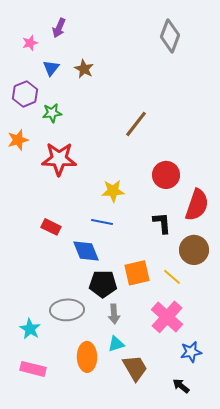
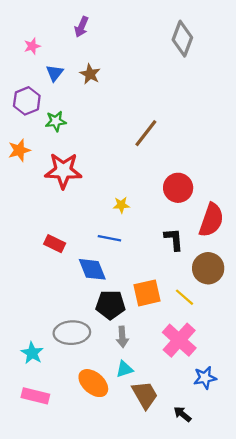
purple arrow: (59, 28) -> (82, 27), moved
yellow star: (113, 191) -> (121, 205), size x0.7
orange ellipse: (87, 357) -> (93, 383), turned -48
black arrow: (181, 386) -> (182, 414), moved

